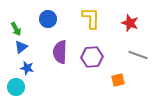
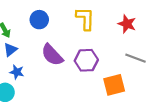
purple semicircle: (60, 52) -> (52, 55), turned -45
orange square: (118, 80) -> (114, 85), size x1.5

